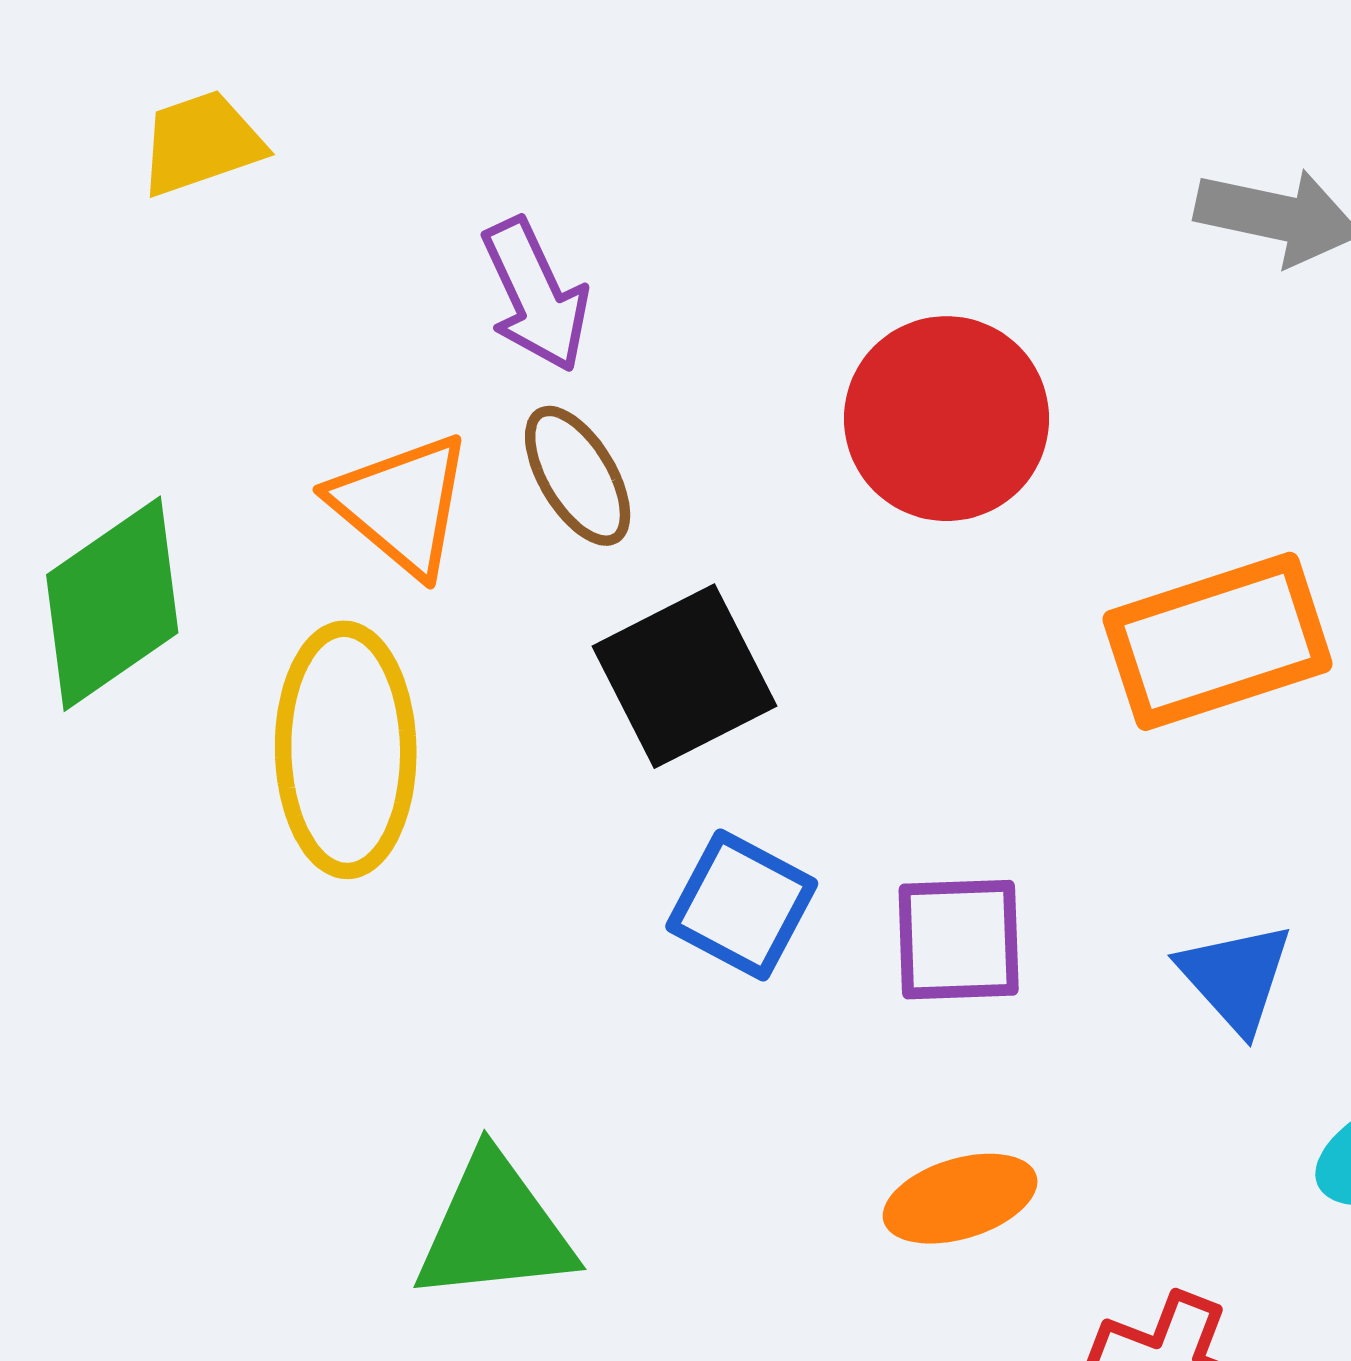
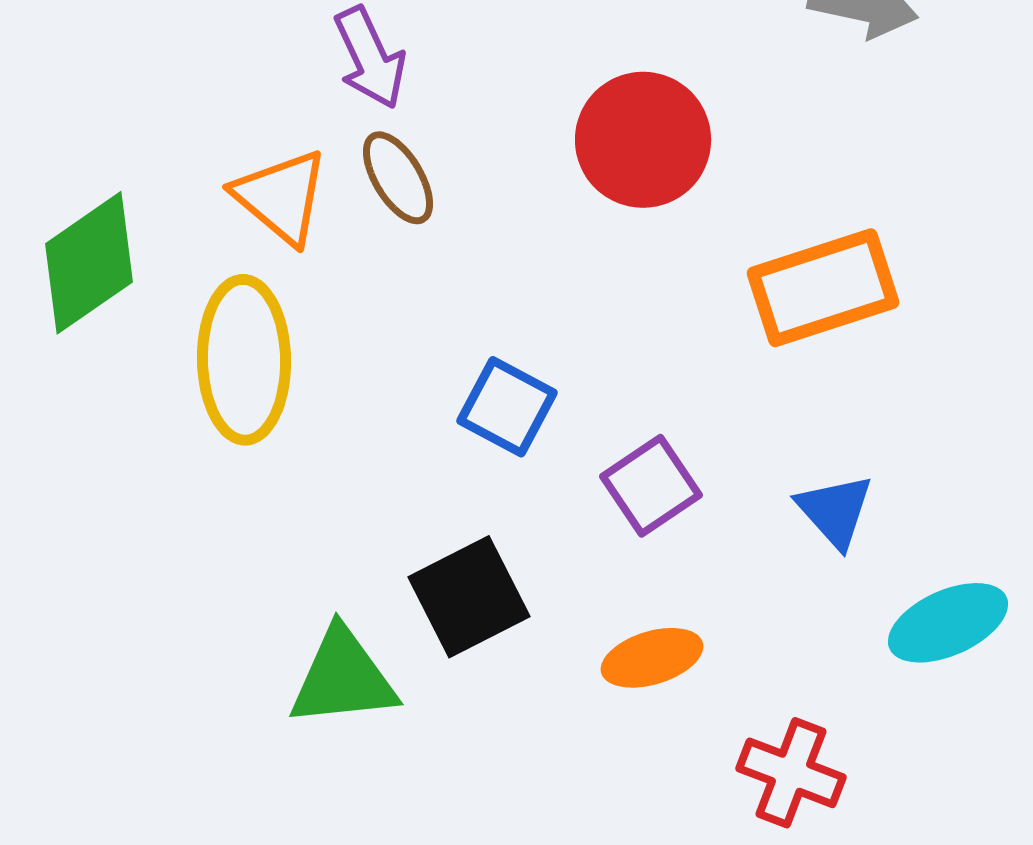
black square: (684, 676) -> (469, 597), moved
blue square: (742, 905) -> (507, 407), moved
purple square: (959, 940) -> (651, 486), turned -32

